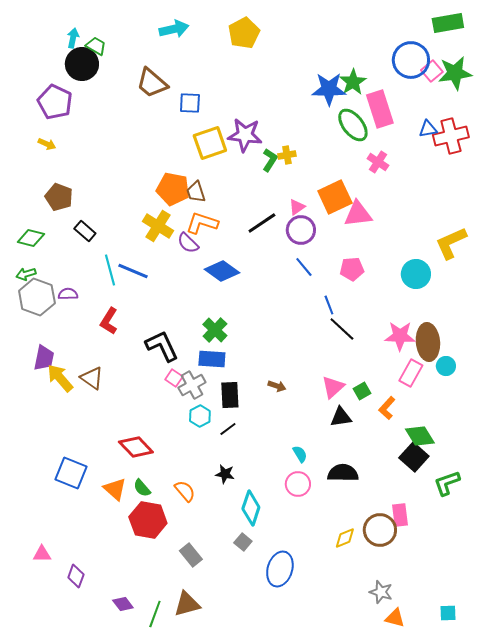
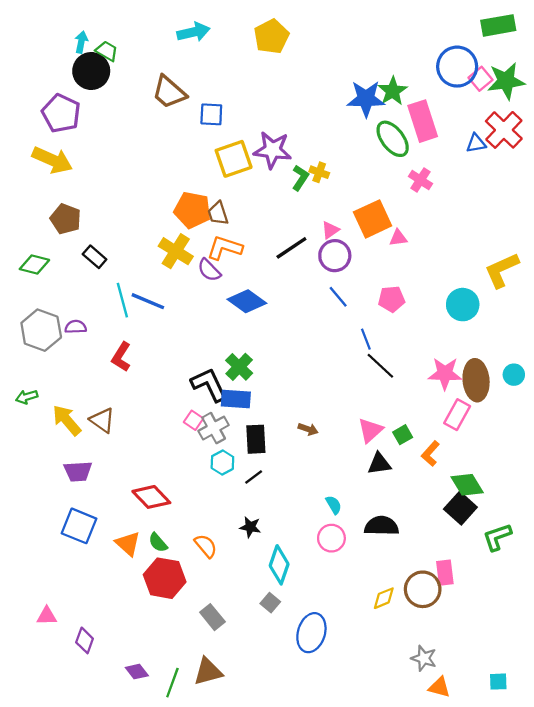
red cross: (451, 136) -> (504, 130), moved, turned -32
yellow arrow: (47, 144) -> (52, 160), size x2.0
yellow cross: (287, 155) -> (319, 172), turned 30
pink triangle: (358, 214) -> (398, 238), size x0.6
green arrow: (26, 274) -> (27, 397), moved
black L-shape: (162, 346) -> (209, 385), moved
purple trapezoid: (44, 358) -> (78, 471), moved, turned 76
cyan circle: (446, 366) -> (514, 375), moved

